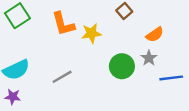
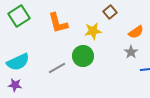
yellow star: (91, 33) -> (93, 31), moved
green circle: (122, 66) -> (83, 56), moved

